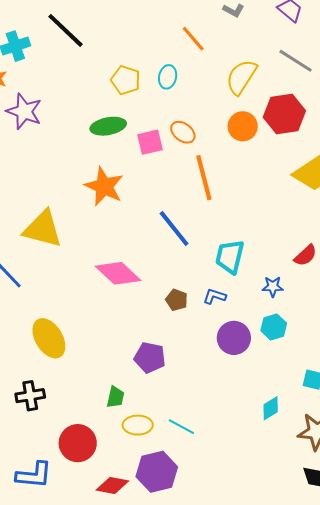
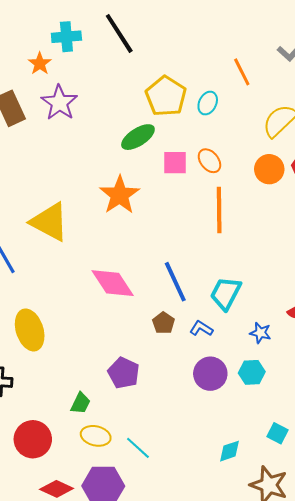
yellow pentagon: (126, 80) -> (166, 96), size x1.4
green ellipse: (108, 126) -> (138, 137), turned -36
blue line: (174, 229) -> (175, 282), moved

